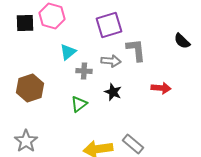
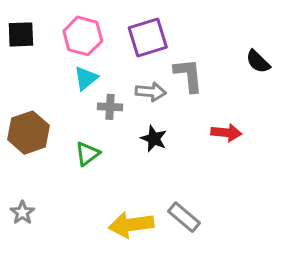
pink hexagon: (52, 16) -> (83, 36), moved
green triangle: (79, 104) -> (87, 154), moved
gray star: (26, 141) -> (22, 213), size x0.7

